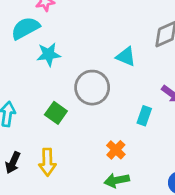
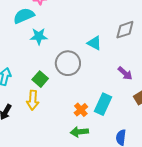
cyan rectangle: (144, 116) -> (103, 104), moved, size x1.5
yellow arrow: (47, 162) -> (33, 100), moved

